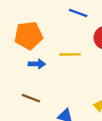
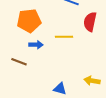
brown line: (31, 98) -> (19, 62), moved

